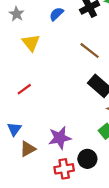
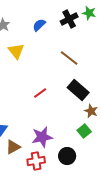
red line: (24, 89) -> (40, 93), moved
red cross: (64, 169) -> (36, 161), moved

